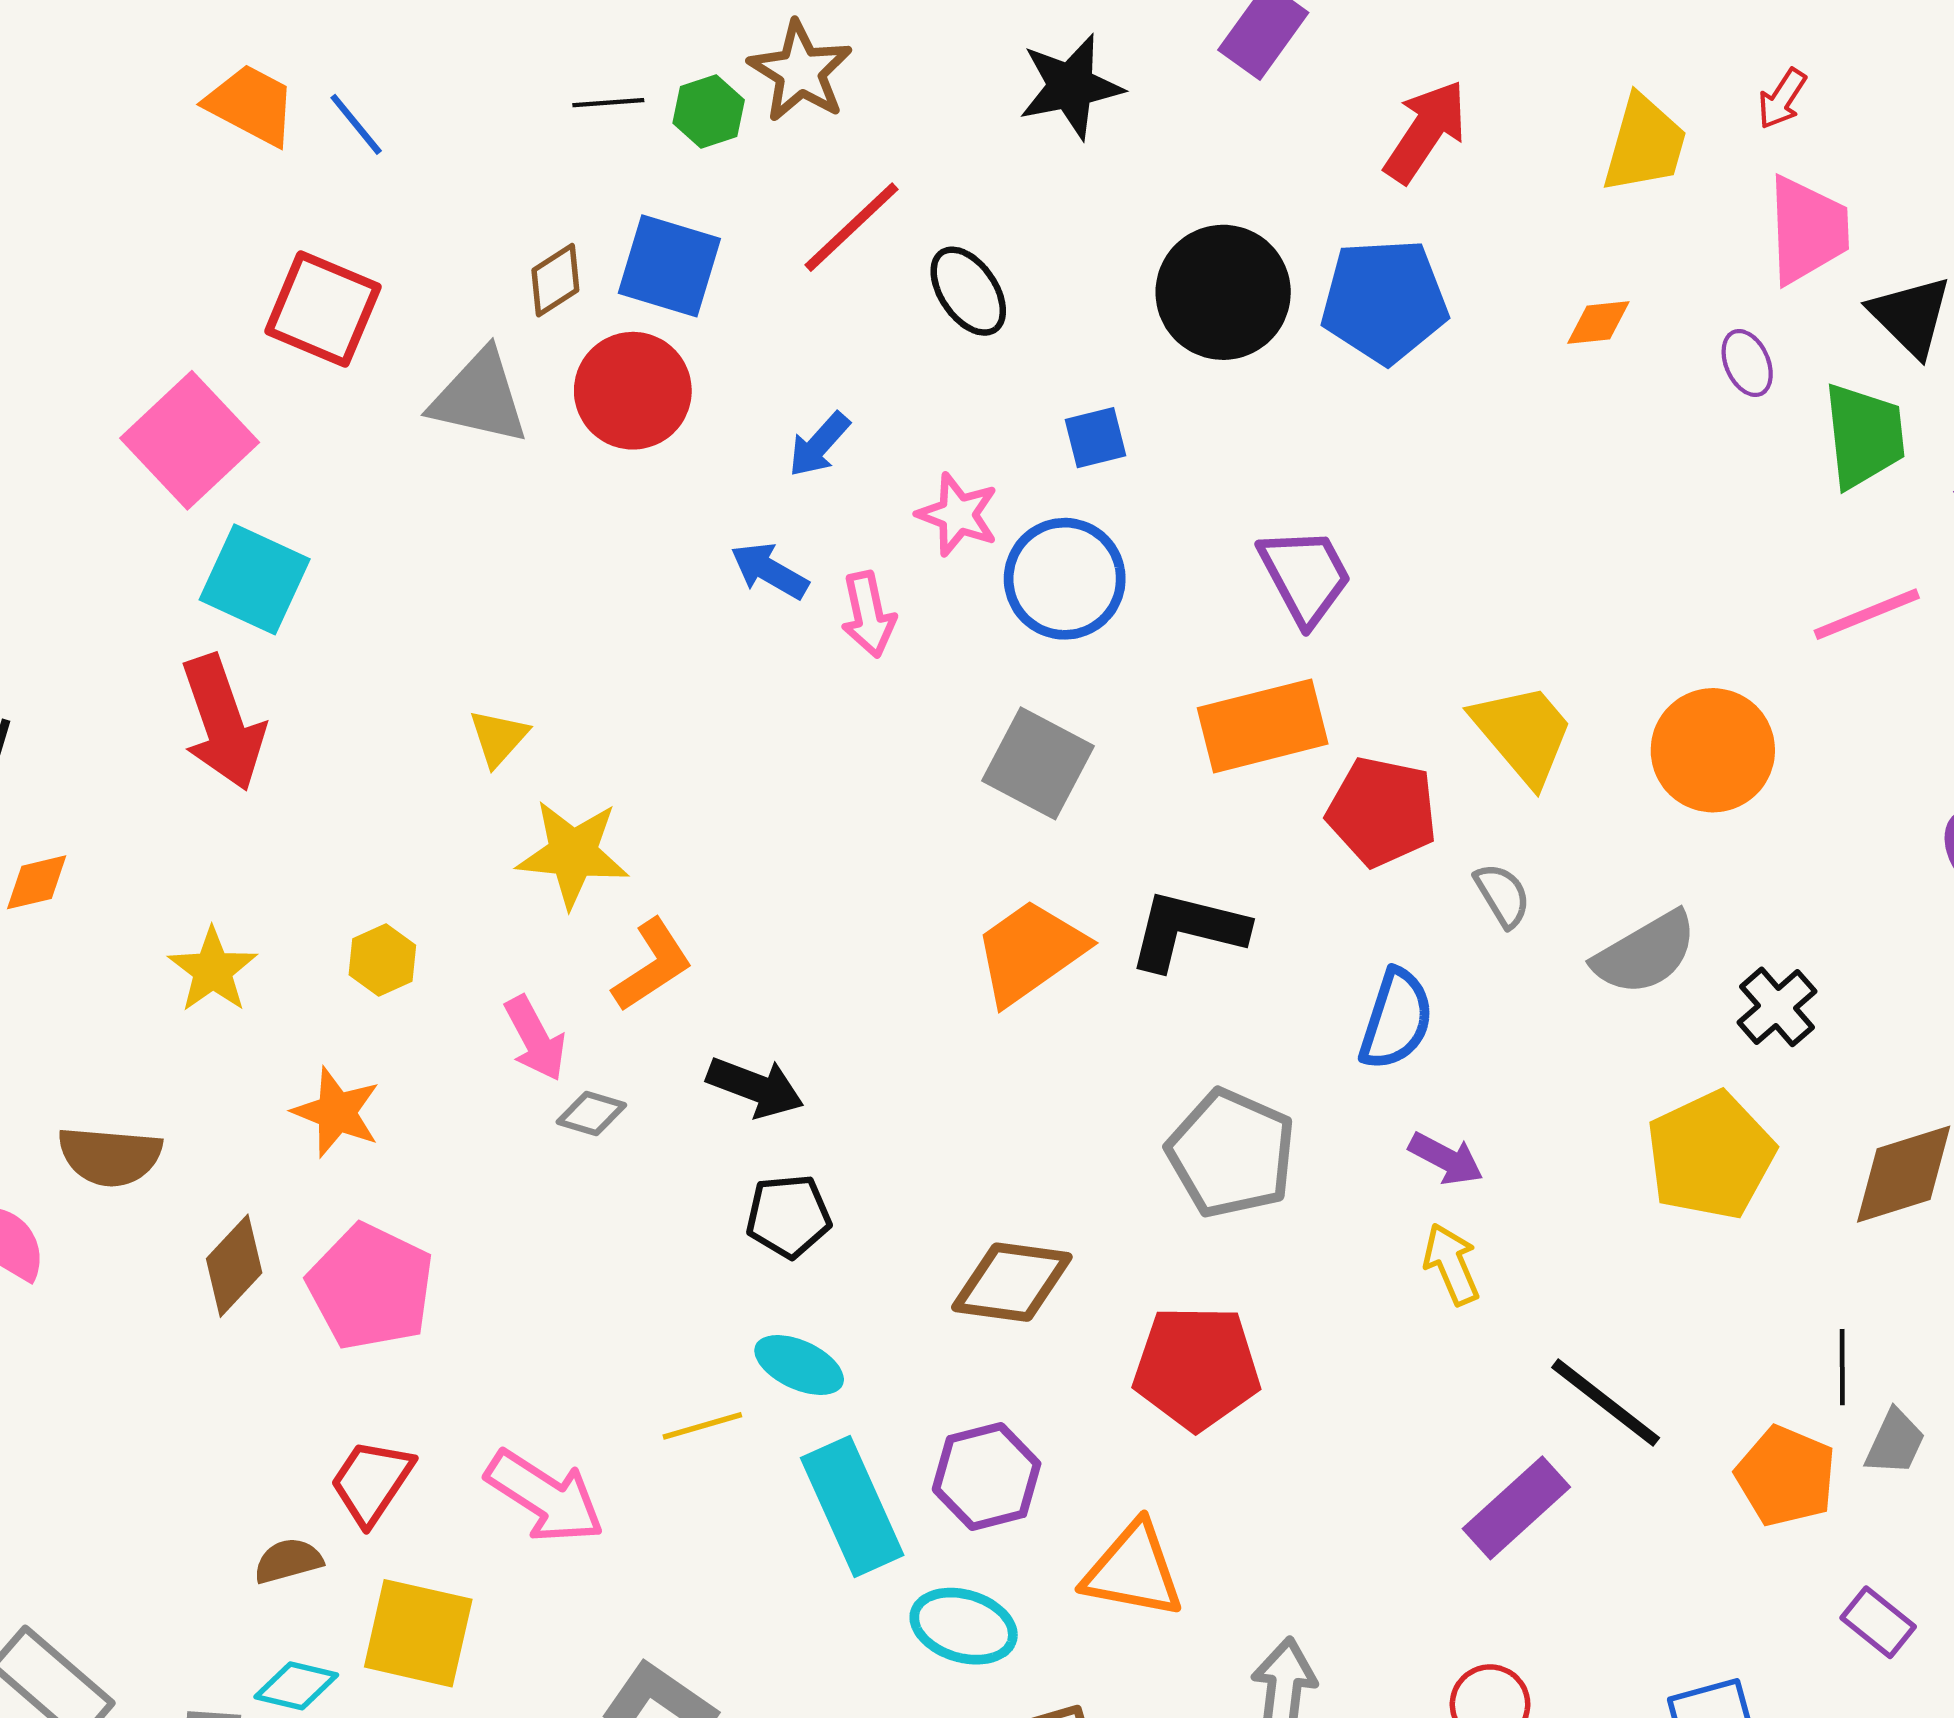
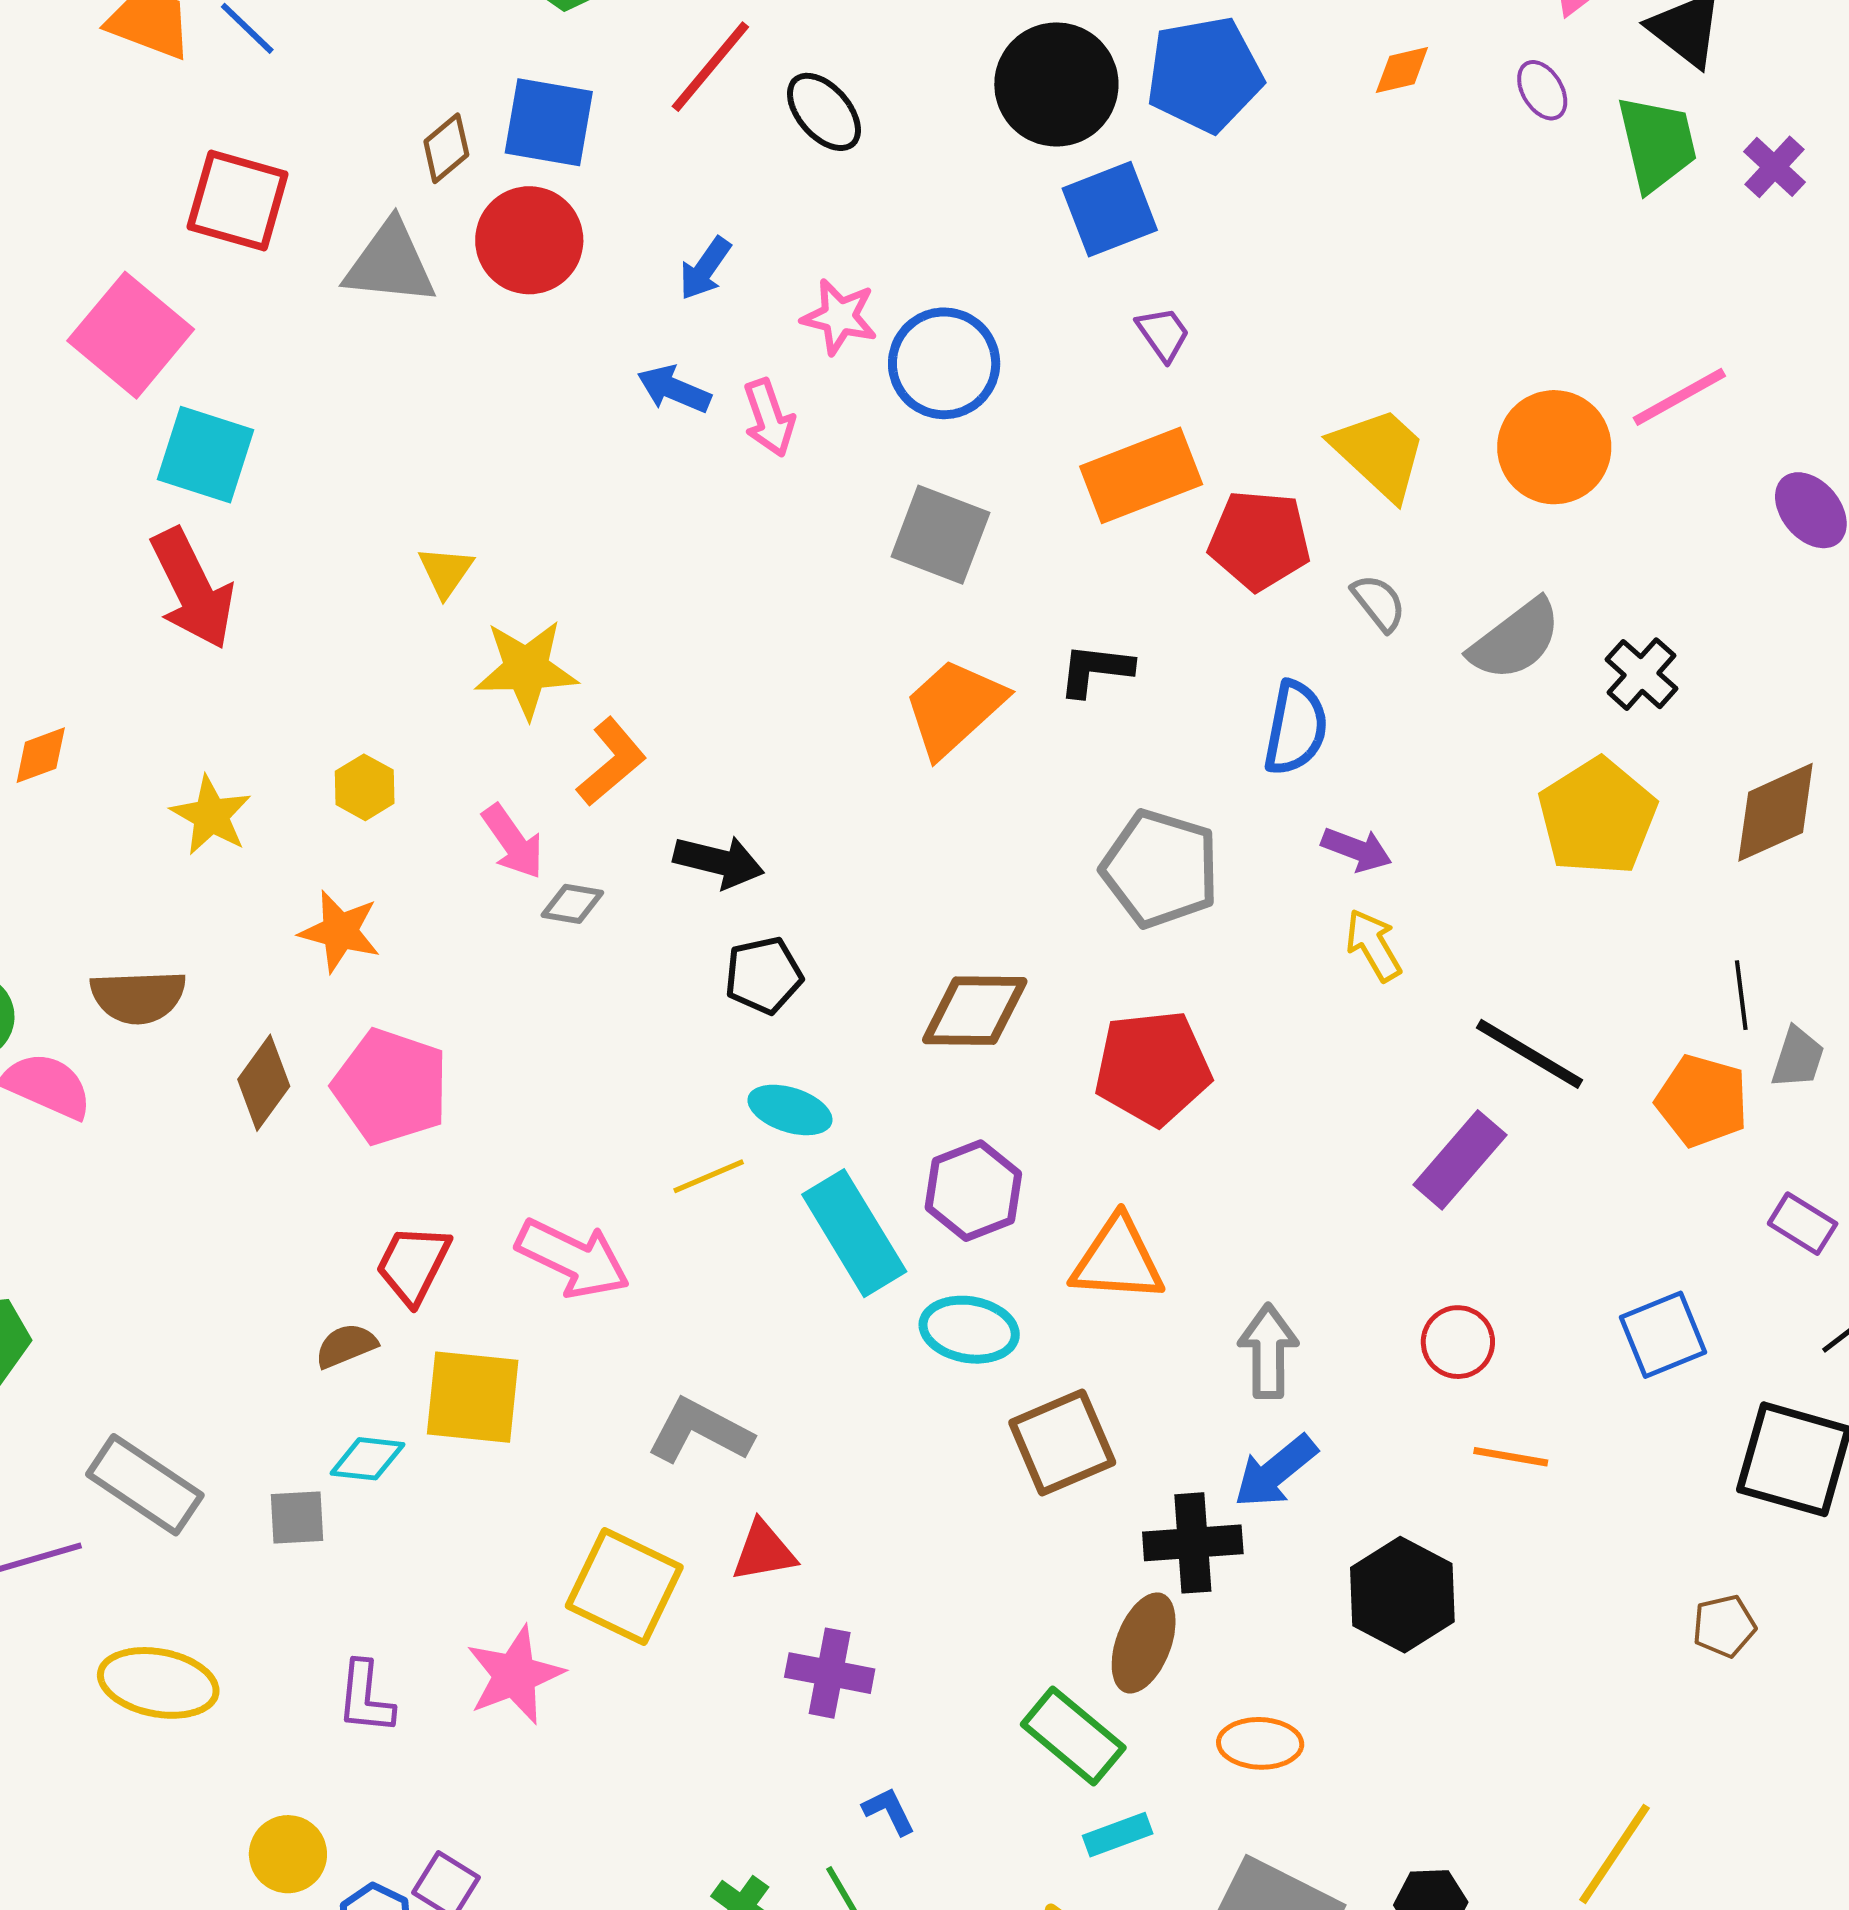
blue square: (1095, 438) -> (1110, 209), moved, size x1.6
purple trapezoid: (1305, 576) -> (1163, 334), size x0.6
pink line: (1867, 614) -> (1679, 397), moved
black L-shape: (1187, 930) -> (1095, 670), size x0.7

